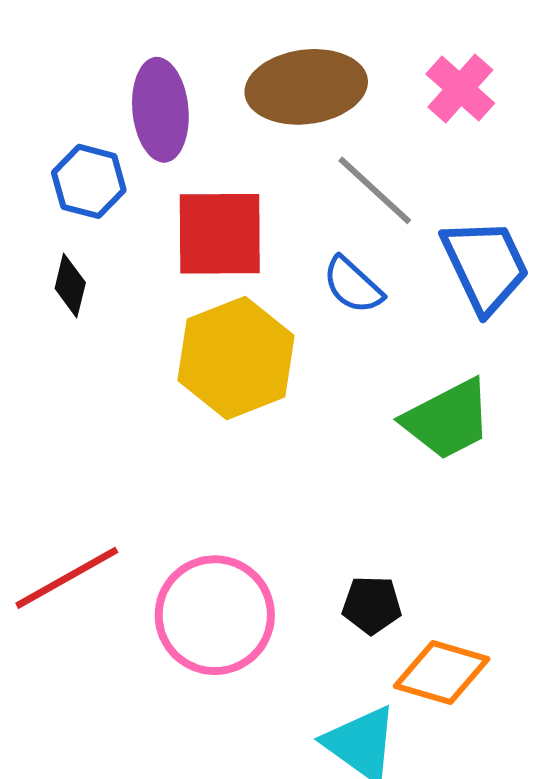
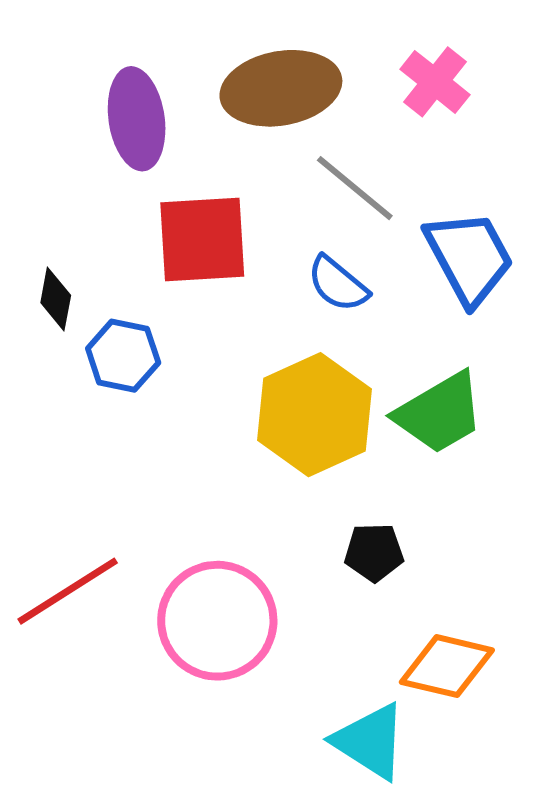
blue hexagon: (89, 181) -> (123, 356), moved
yellow hexagon: (236, 358) -> (314, 415), moved
black pentagon: (372, 605) -> (374, 552), moved

